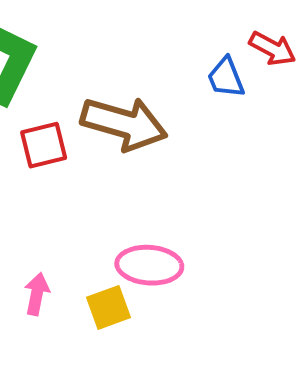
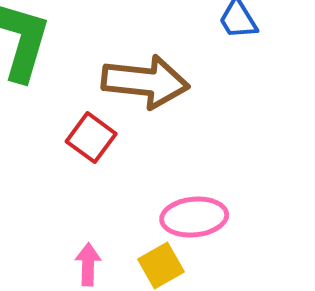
red square: (44, 145) -> (91, 138), moved, turned -30

